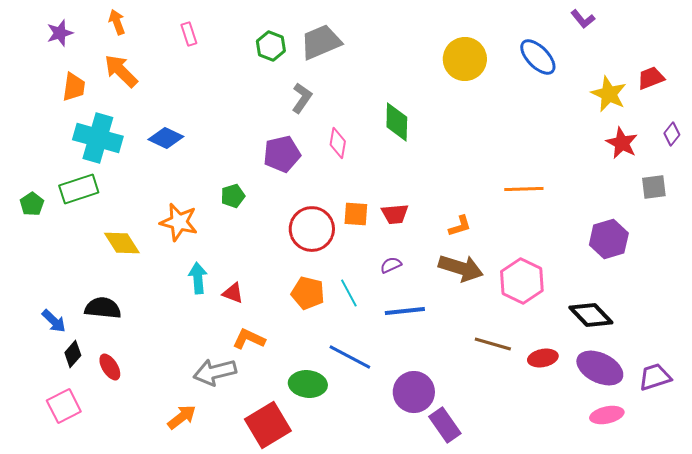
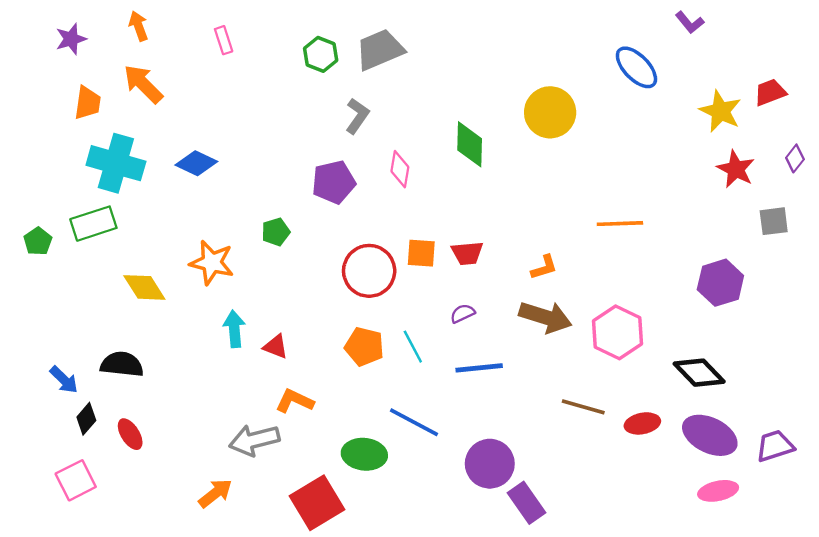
yellow circle: (465, 59) -> (550, 112), moved

